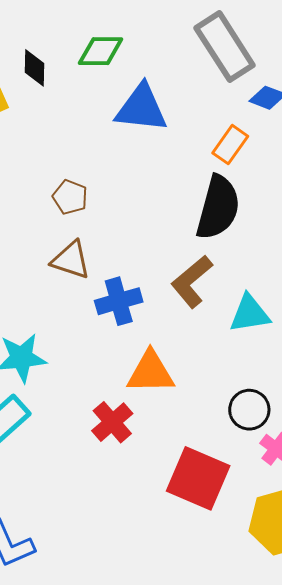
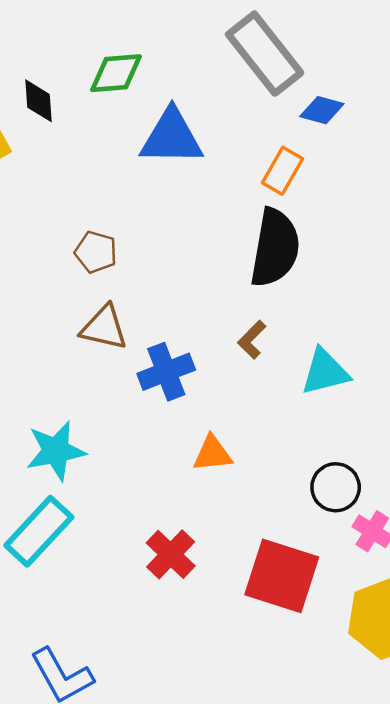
brown L-shape: (192, 281) -> (252, 340), size x0.6
orange triangle: (150, 372) -> (212, 454), size x0.7
red cross: (112, 422) -> (171, 554), moved

